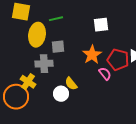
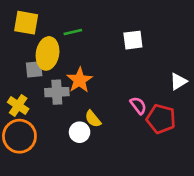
gray square: (58, 47) -> (34, 69), moved
orange star: (92, 55) -> (80, 80), moved
red pentagon: (118, 60) -> (161, 119), moved
yellow cross: (28, 82) -> (18, 105), moved

